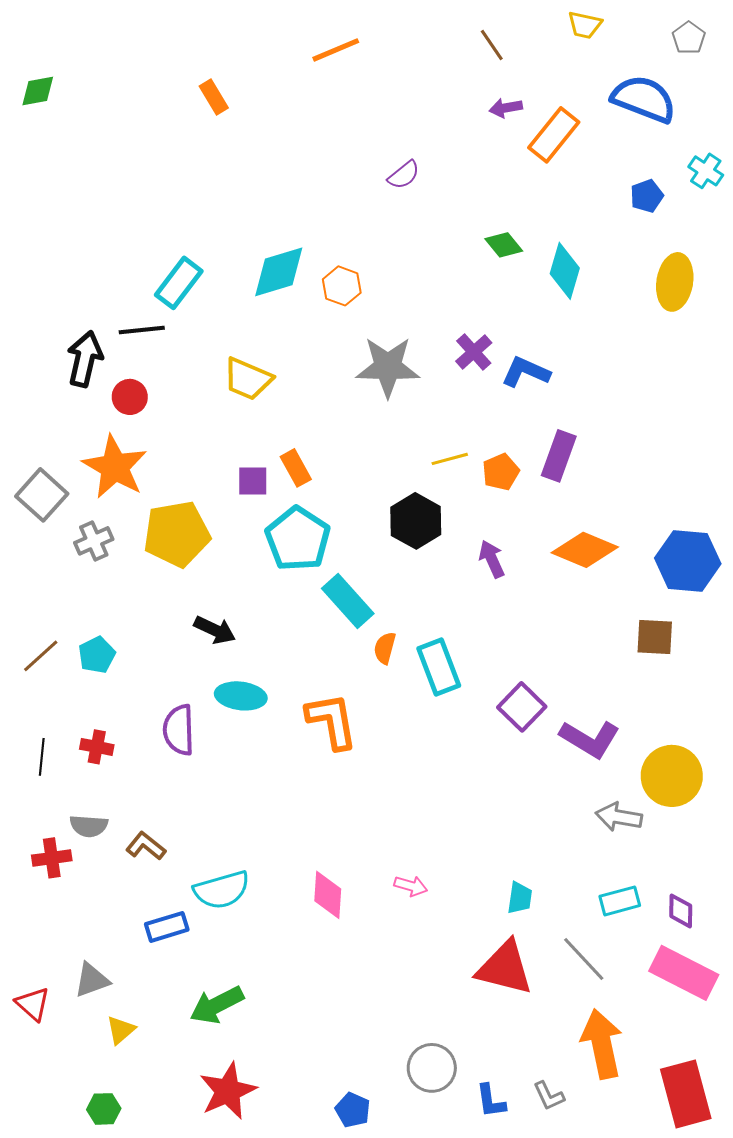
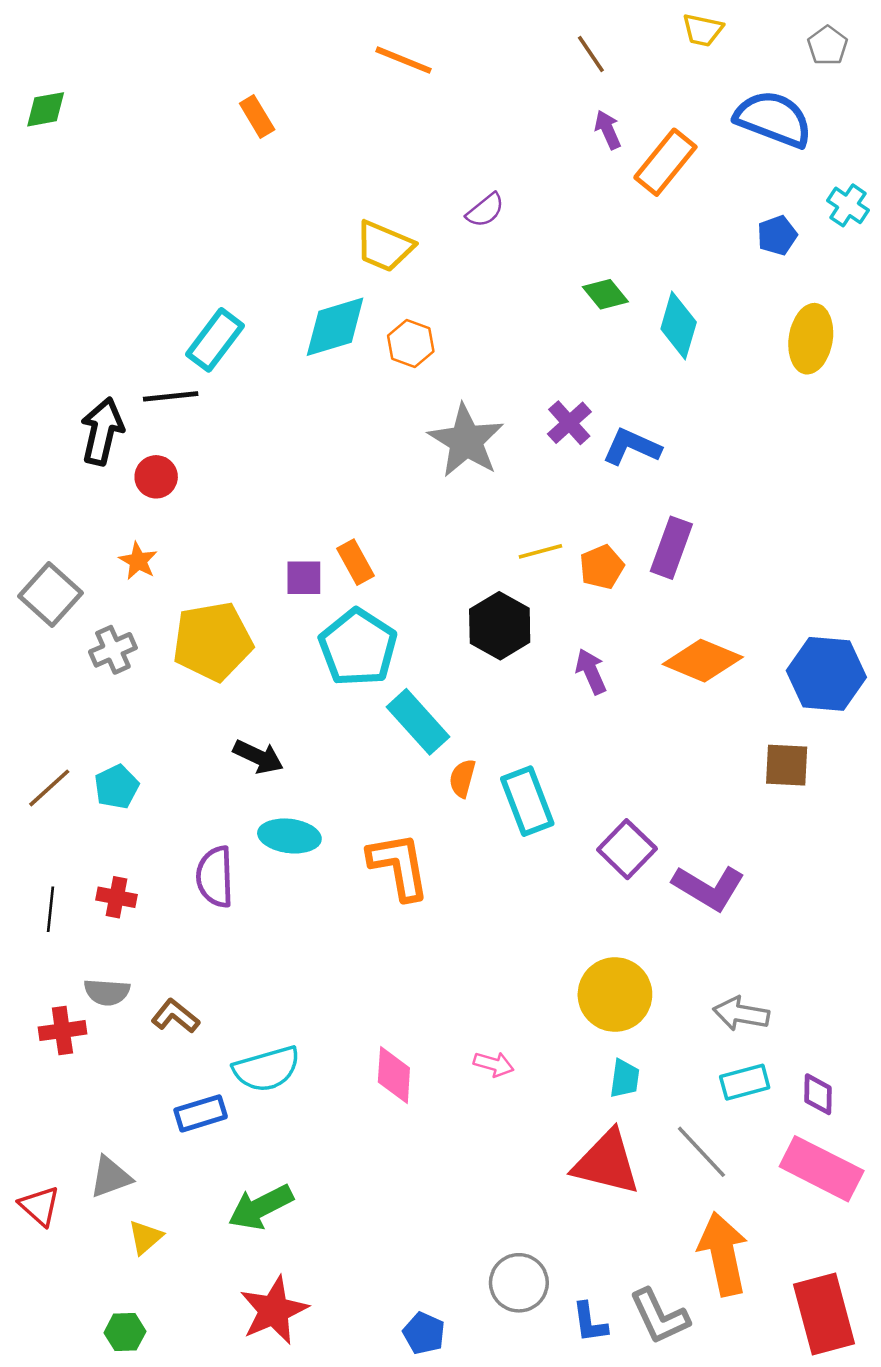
orange line: (336, 50) -> (404, 60), turned 45
purple arrow: (506, 108) -> (608, 130), turned 76
gray star: (388, 367) -> (466, 441), turned 30
yellow trapezoid: (248, 379) -> (384, 246), moved
orange star: (115, 467) -> (138, 561), size x0.5
yellow circle: (672, 776) -> (615, 995), moved
gray arrow: (619, 817) -> (741, 1014), moved
gray L-shape: (549, 1096) -> (659, 1316), size x1.6

